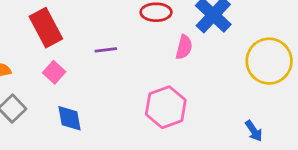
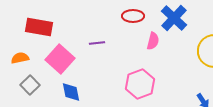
red rectangle: (46, 28) -> (39, 27), moved, turned -52
pink square: (54, 72) -> (60, 59), size x1.8

